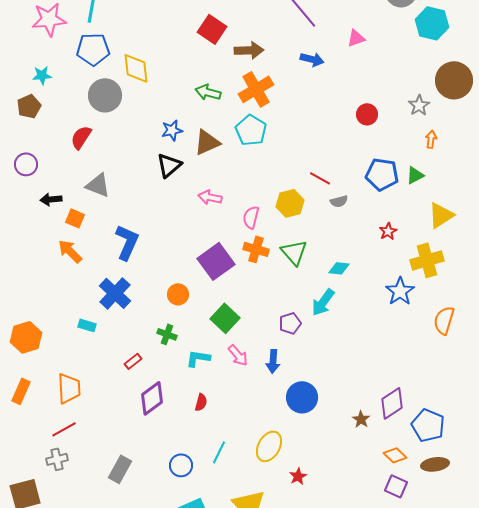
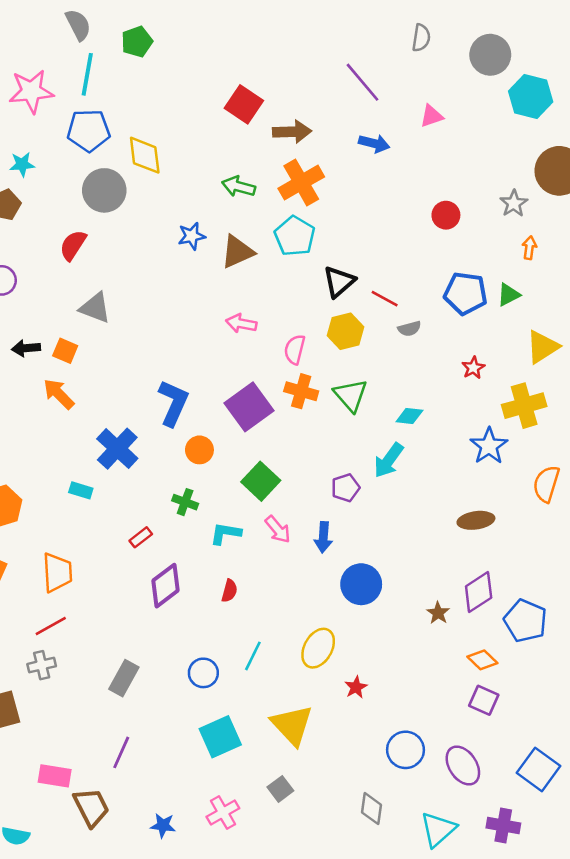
black triangle: (169, 165) -> (339, 282), moved
black arrow: (51, 199) -> (26, 348), moved
blue L-shape: (127, 242) -> (173, 403), moved
brown ellipse: (435, 464) -> (476, 520), moved

